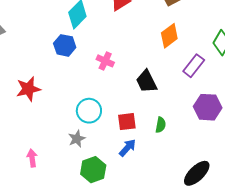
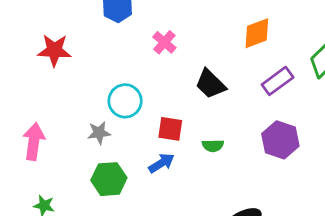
black trapezoid: (146, 81) -> (210, 84), turned -35
green semicircle: (161, 125) -> (213, 146), turned 63
pink arrow: (32, 158) -> (34, 141), size x1.5

